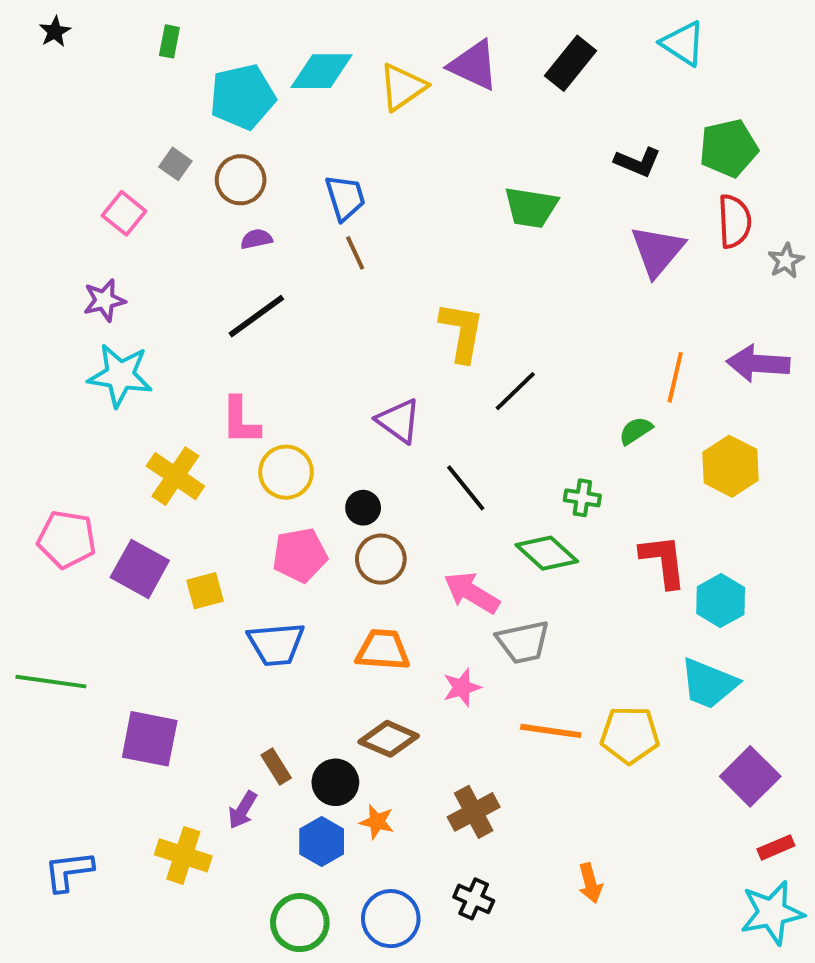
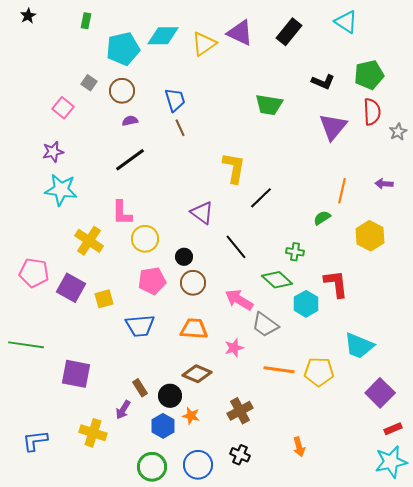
purple arrow: (758, 363) -> (384, 184), size x0.6
cyan hexagon: (721, 601) -> (306, 304), moved
gray trapezoid: (523, 642) -> (265, 325), turned 48

